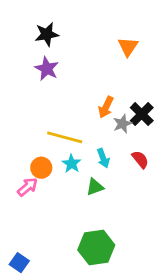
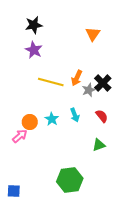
yellow line: (65, 137) -> (51, 82), moved
green triangle: (95, 187) -> (99, 145), moved
blue square: (19, 263) -> (14, 191), turned -32

